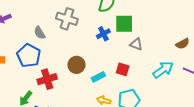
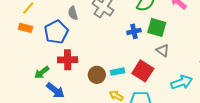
brown circle: (76, 65) -> (97, 75), moved
red square: (123, 69) -> (143, 71), size x1.5

